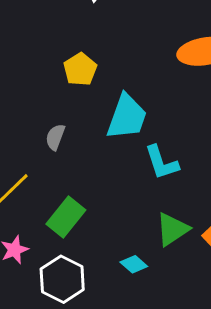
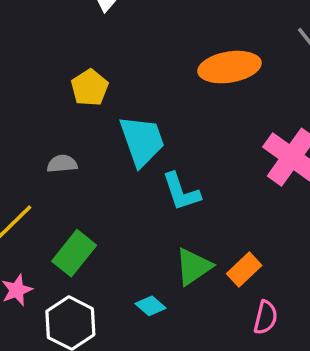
cyan trapezoid: (127, 117) -> (142, 141), turned -39
gray semicircle: (55, 137) -> (62, 164), turned 64

